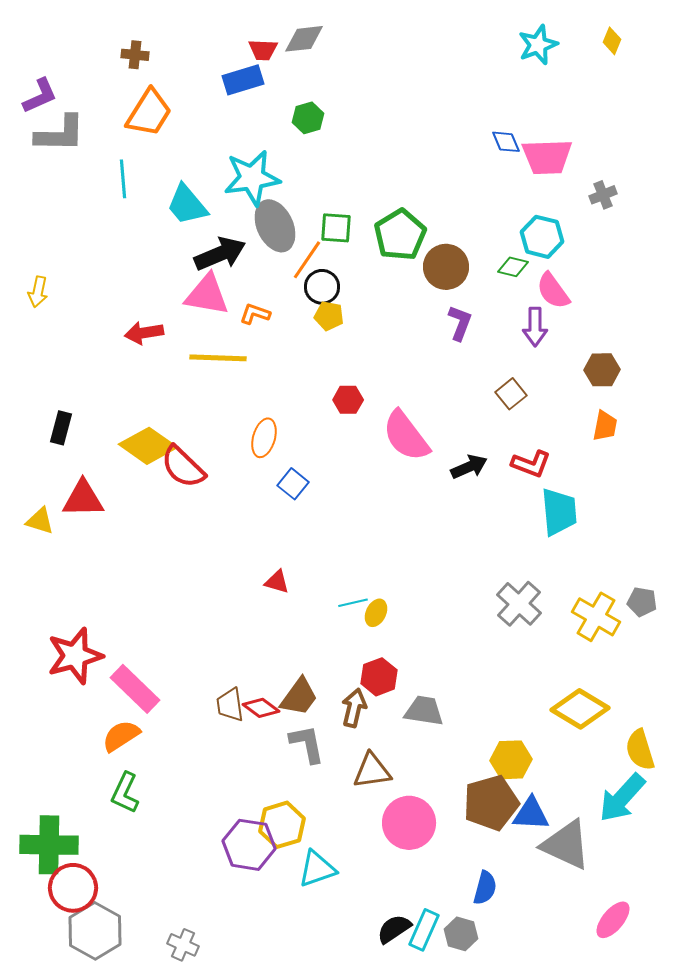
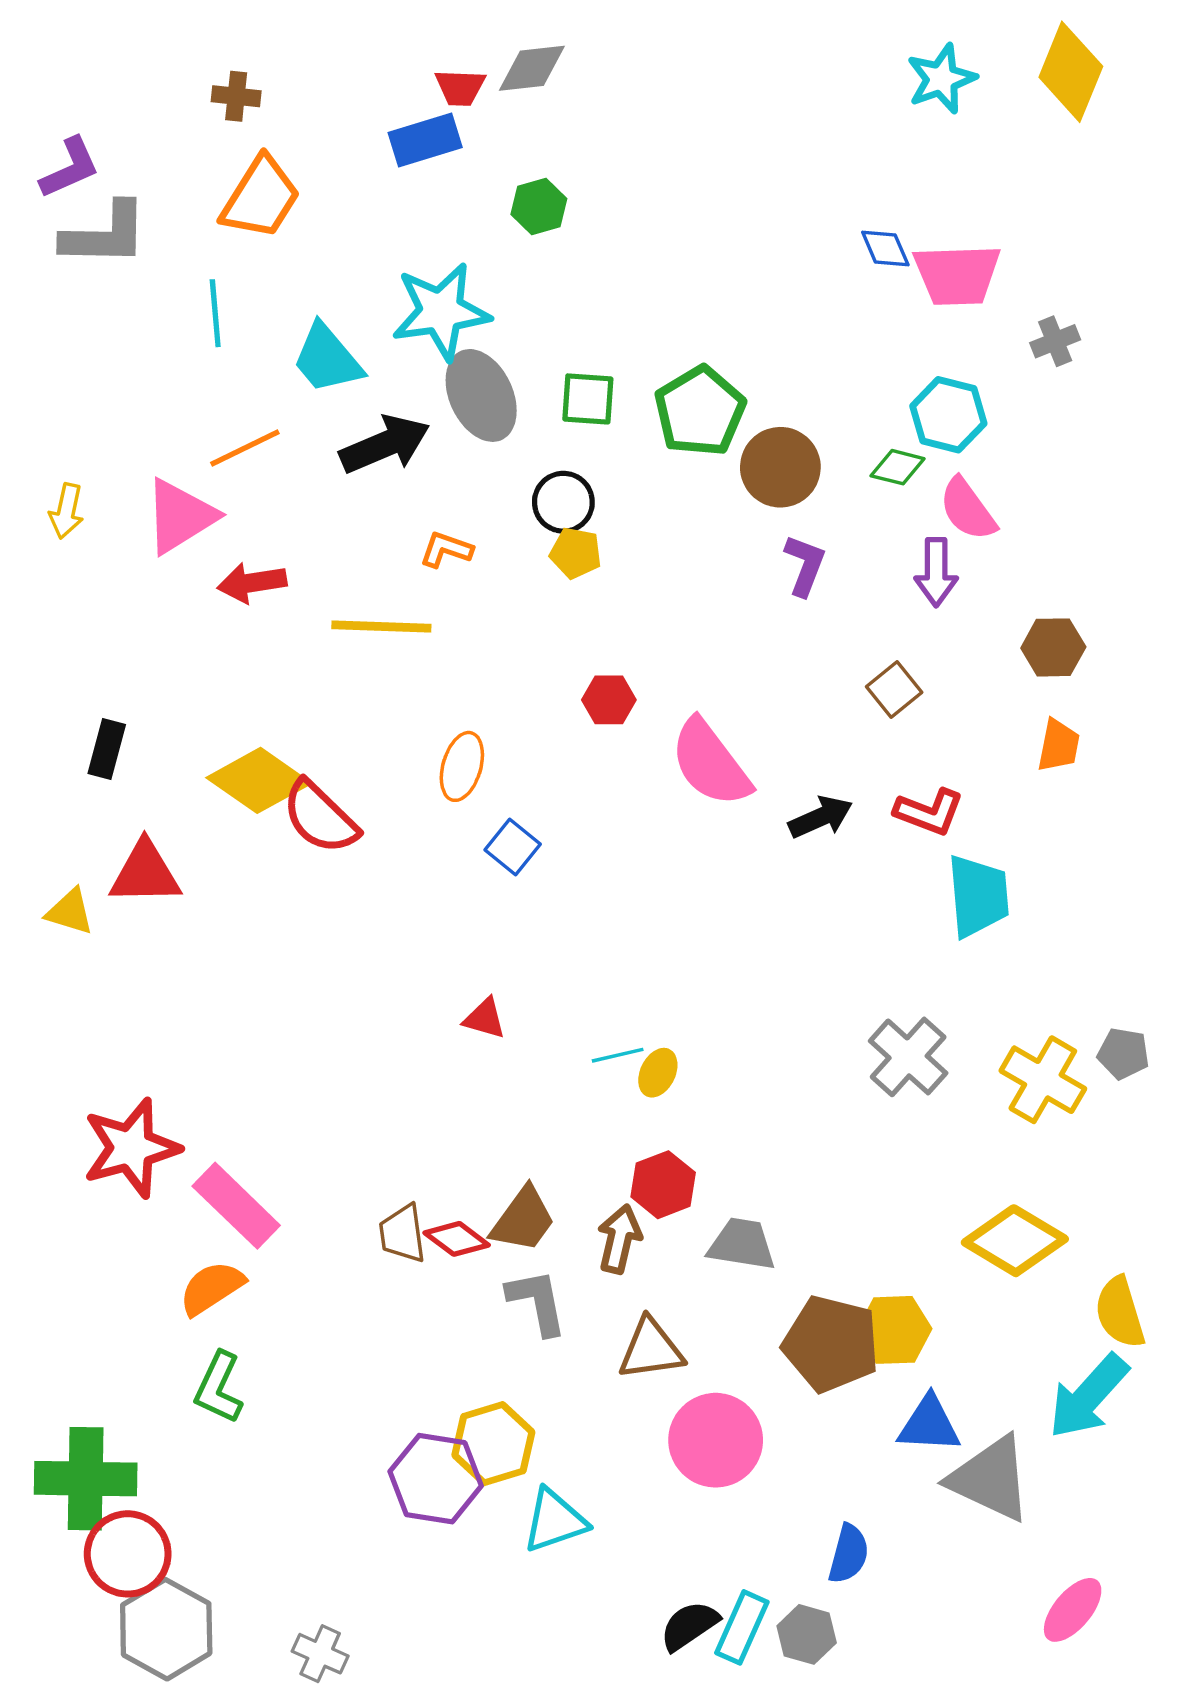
yellow diamond: (612, 41) -> (1071, 72), size x2.0
orange line: (307, 260) -> (245, 448), moved, turned 30
pink triangle: (207, 295) -> (180, 516), moved, turned -42
brown pentagon: (491, 803) -> (831, 1344), moved, turned 30

